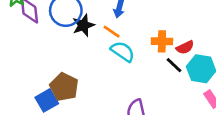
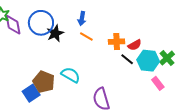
orange line: (112, 32) -> (86, 36), moved
cyan semicircle: (123, 51) -> (71, 75), moved

